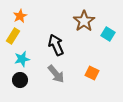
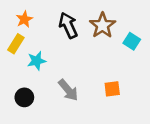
black arrow: (56, 45) -> (68, 25), moved
cyan star: (22, 59) -> (37, 61), moved
orange square: (92, 73) -> (112, 89), turned -32

